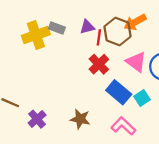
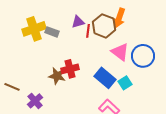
orange arrow: (135, 22) -> (119, 18), turned -42
gray rectangle: (57, 28) -> (52, 32), moved
red cross: (99, 64) -> (70, 69), moved, turned 30
brown star: (80, 119) -> (57, 76), moved

